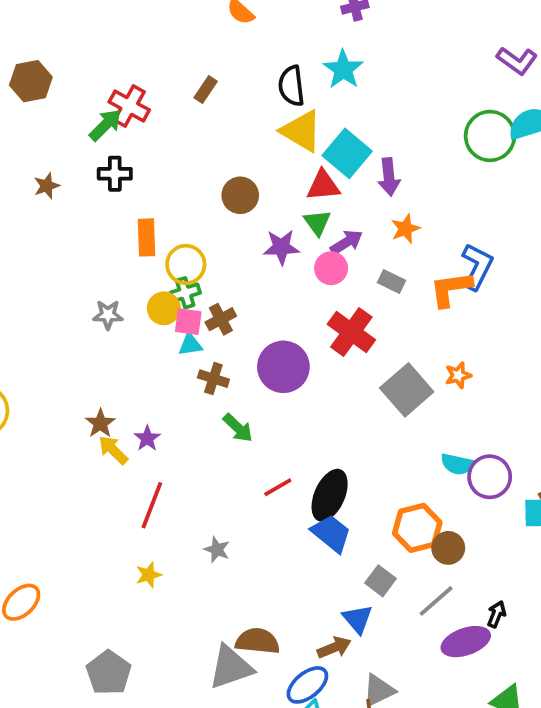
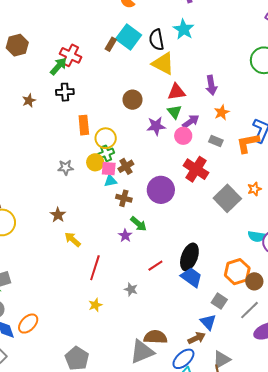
cyan square: (347, 153) -> (129, 37), moved
brown star: (100, 423) -> (58, 215), moved
purple star: (147, 438) -> (125, 236), moved
red line: (278, 487) -> (155, 266), moved

